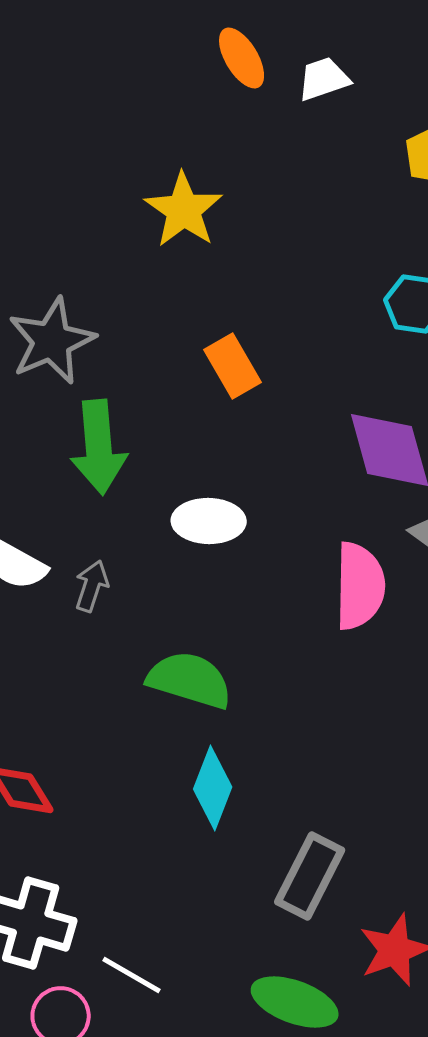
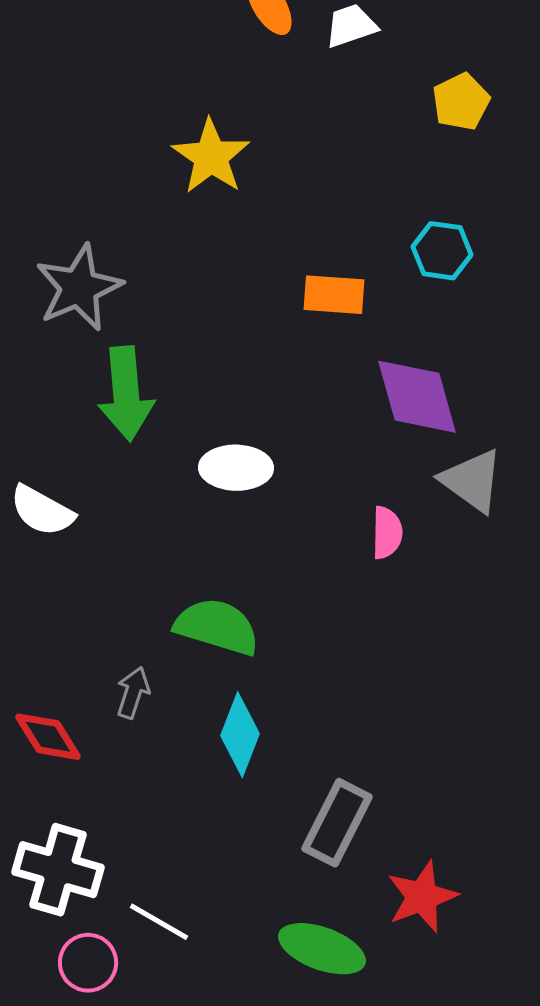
orange rectangle: (233, 366) -> (334, 295), moved, turned -56
gray arrow: (92, 586) -> (133, 693), moved
pink semicircle: (360, 586) -> (387, 533), size x0.6

